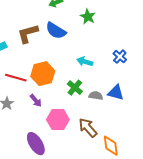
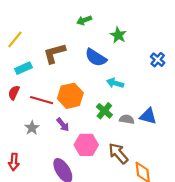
blue semicircle: (56, 31) -> (96, 58), moved
blue cross: (120, 57) -> (158, 60), moved

